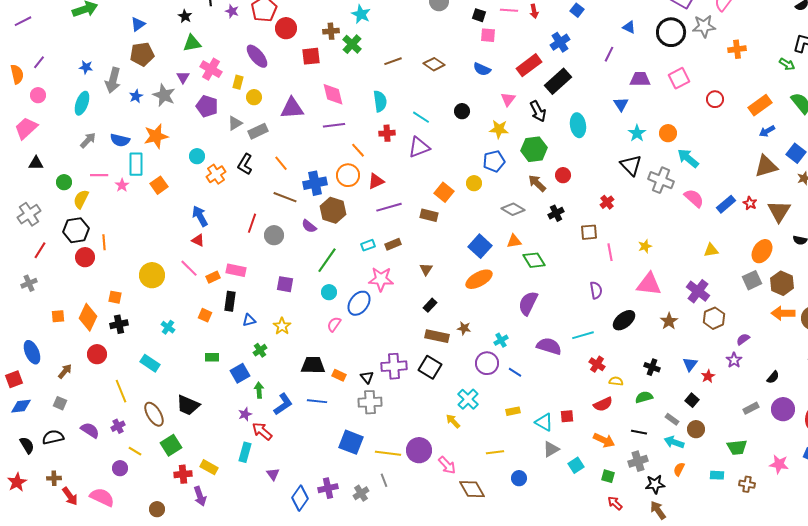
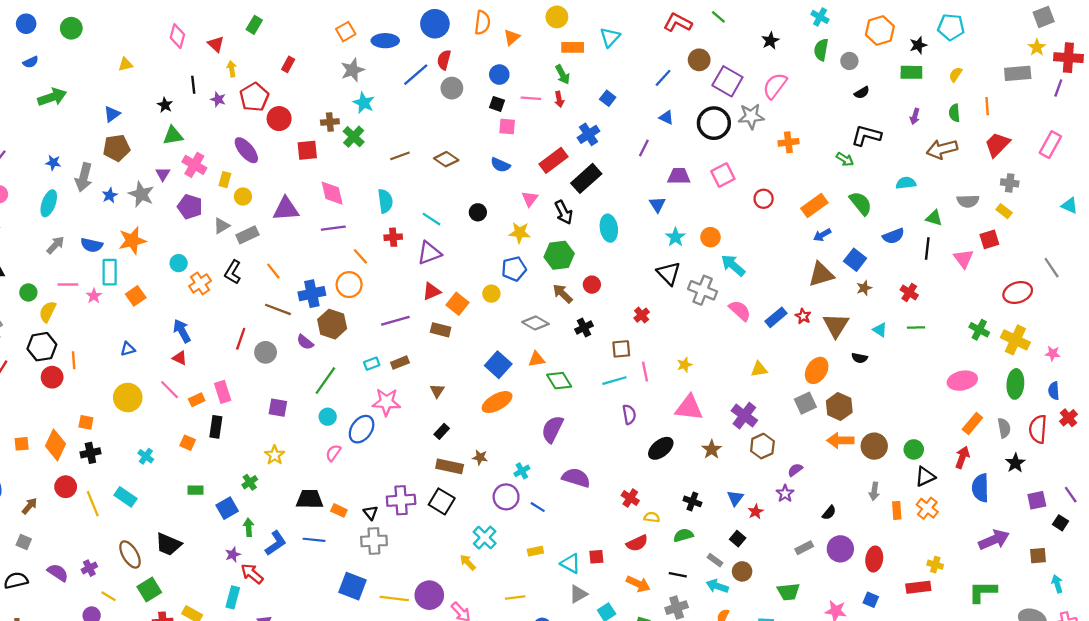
red triangle: (376, 181) -> (432, 291), moved
pink rectangle: (236, 270) -> (223, 392), turned 60
blue triangle: (249, 320) -> (128, 349), moved
cyan line: (583, 335) -> (614, 381), moved
yellow line: (121, 391) -> (93, 504), moved

